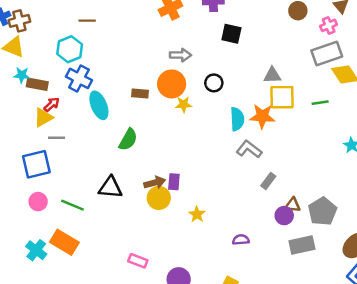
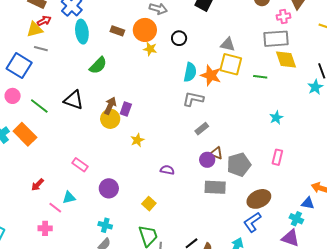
gray L-shape: (249, 149) -> (193, 99), turned -40
blue square: (36, 164) -> (19, 66), turned 30
brown arrow: (155, 183) -> (110, 106), turned -66

